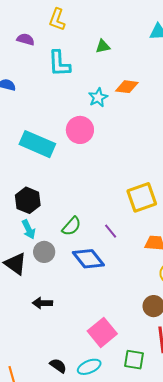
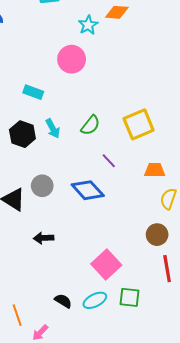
cyan rectangle: (37, 144) -> (33, 92), moved, size x0.6
green semicircle: (71, 226) -> (90, 125), moved
cyan arrow: (29, 229) -> (53, 128), moved
green square: (134, 360) -> (130, 297), moved

